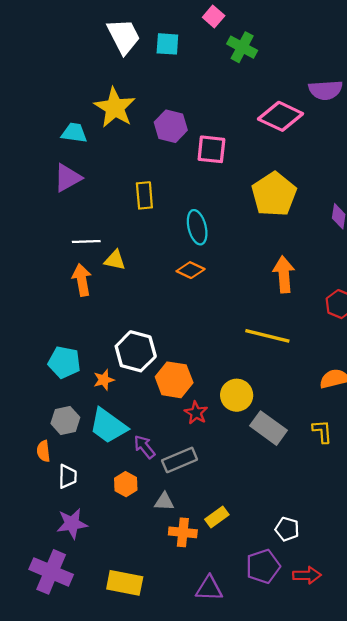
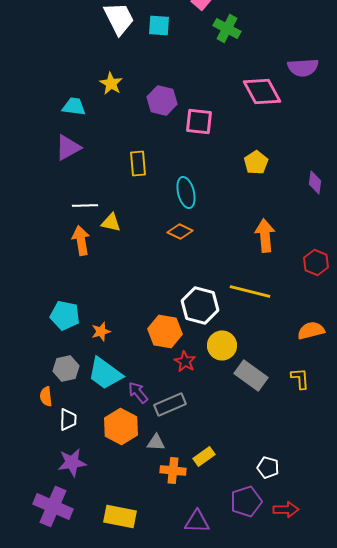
yellow star: (115, 108) -> (111, 84), size x0.6
pink diamond: (281, 116) -> (262, 92), turned 36
yellow pentagon: (274, 194) -> (256, 162), size x0.6
white hexagon: (136, 351) -> (200, 306), moved
orange hexagon: (126, 484) -> (121, 426), size x1.6

